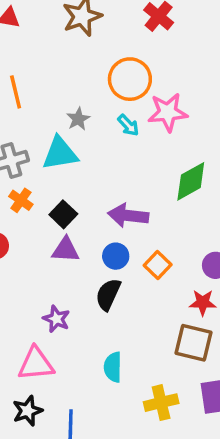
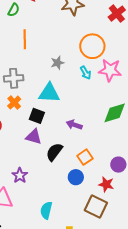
cyan triangle: (60, 153) -> (49, 93), moved
black square: (63, 214) -> (37, 116), turned -35
purple arrow: (128, 216) -> (74, 125), size x0.7
blue circle: (116, 256) -> (76, 177), moved
black semicircle: (108, 294) -> (54, 152), moved

